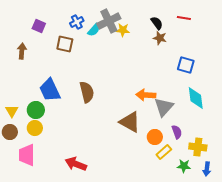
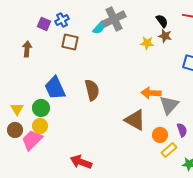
blue cross: (77, 22) -> (62, 20), moved
yellow star: (123, 30) -> (147, 43), moved
pink trapezoid: (27, 155) -> (32, 140), moved, turned 45

